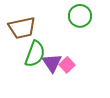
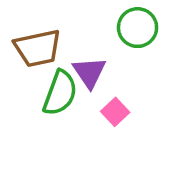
purple triangle: (52, 63) -> (89, 72), moved

